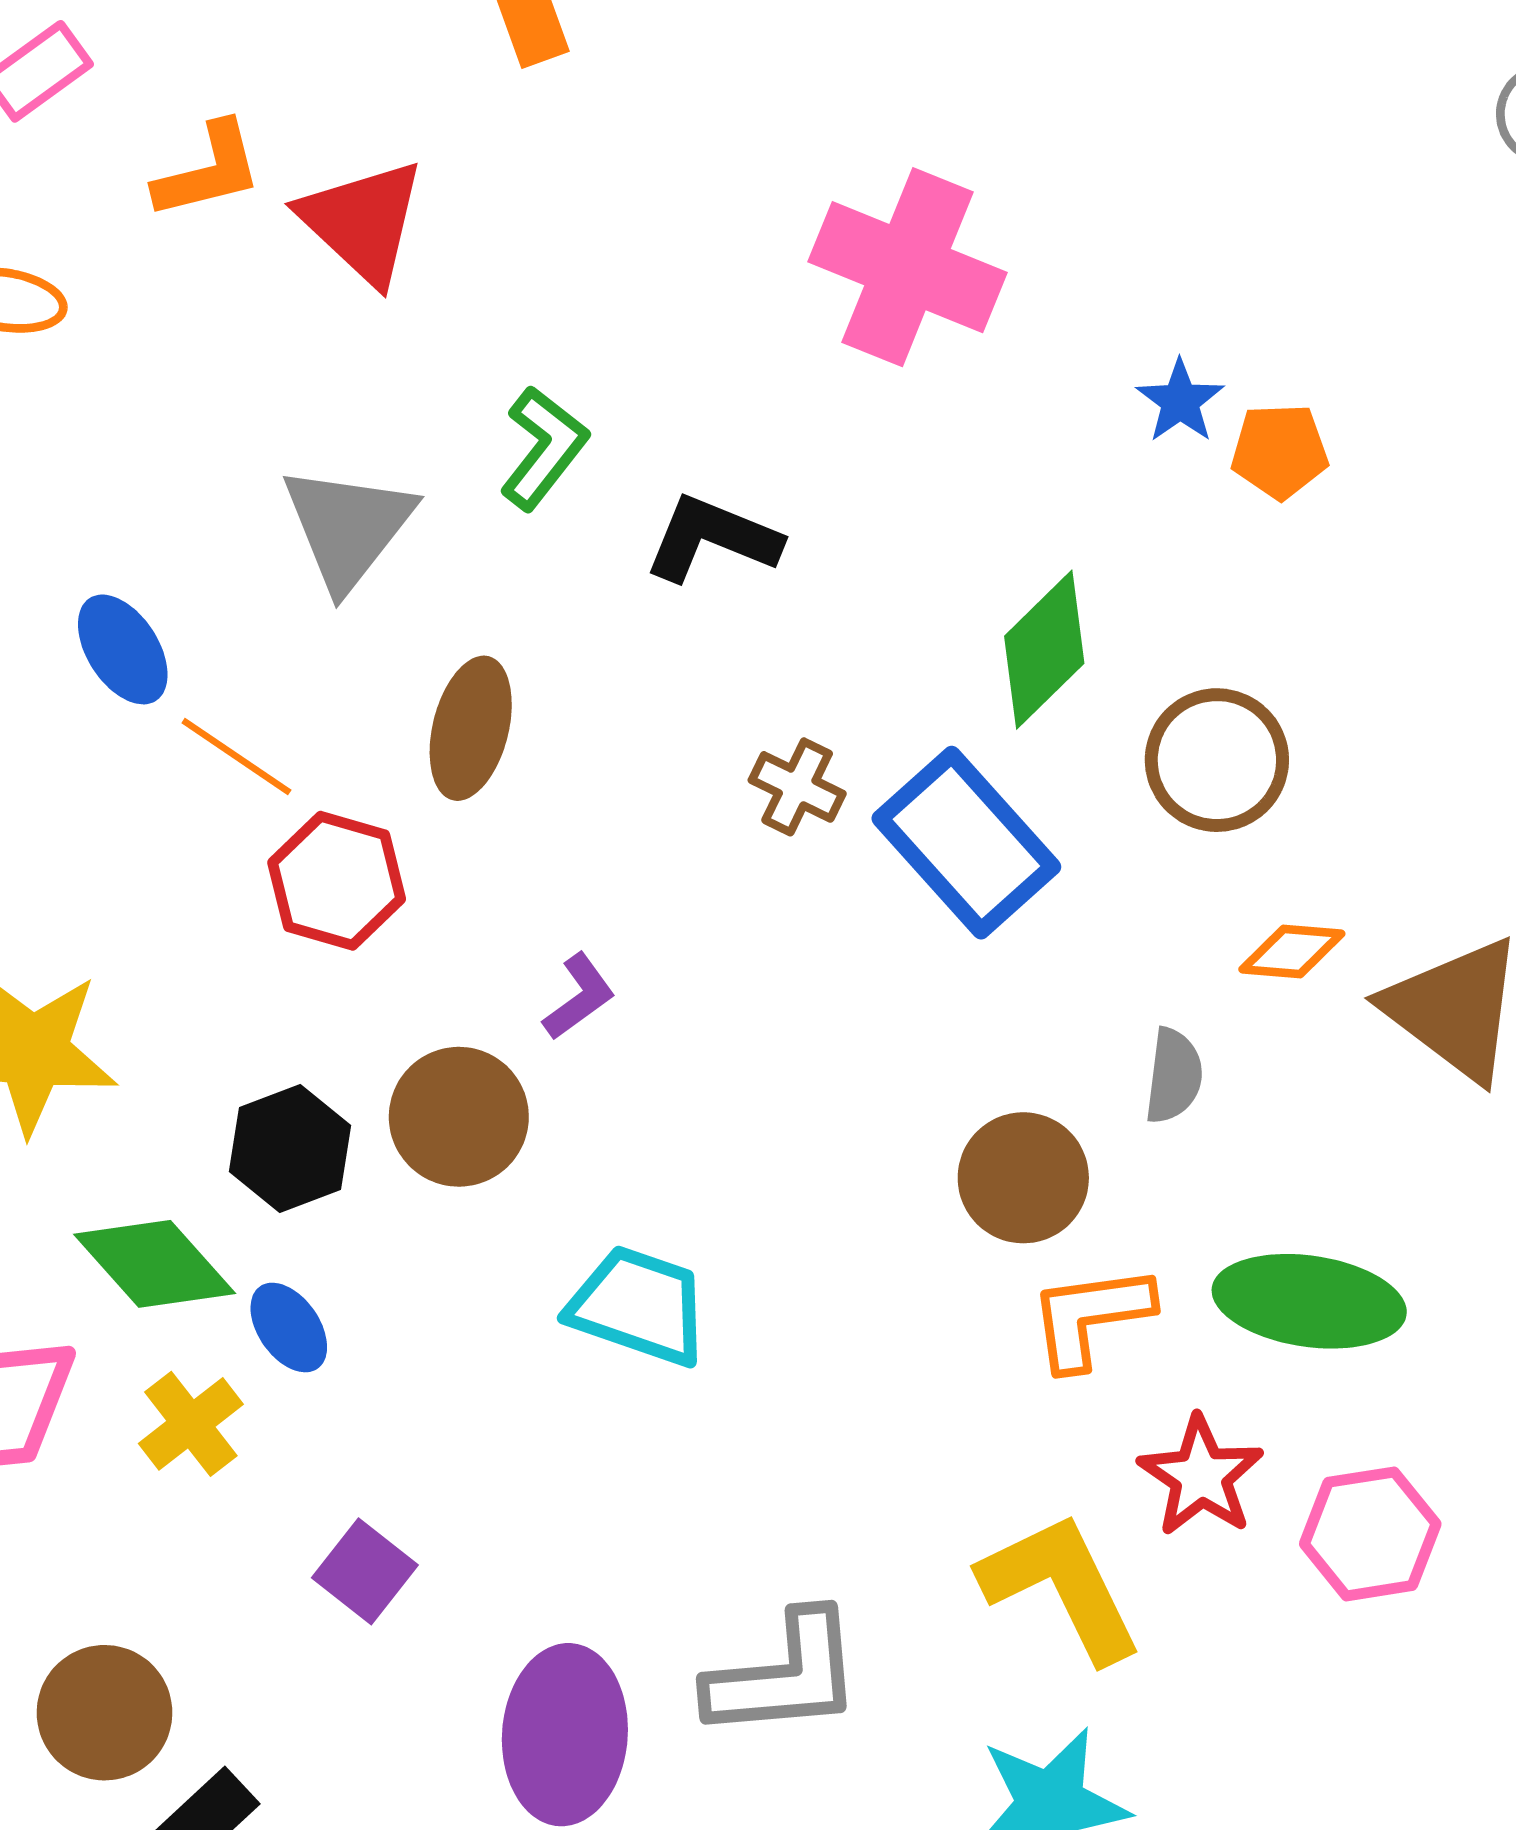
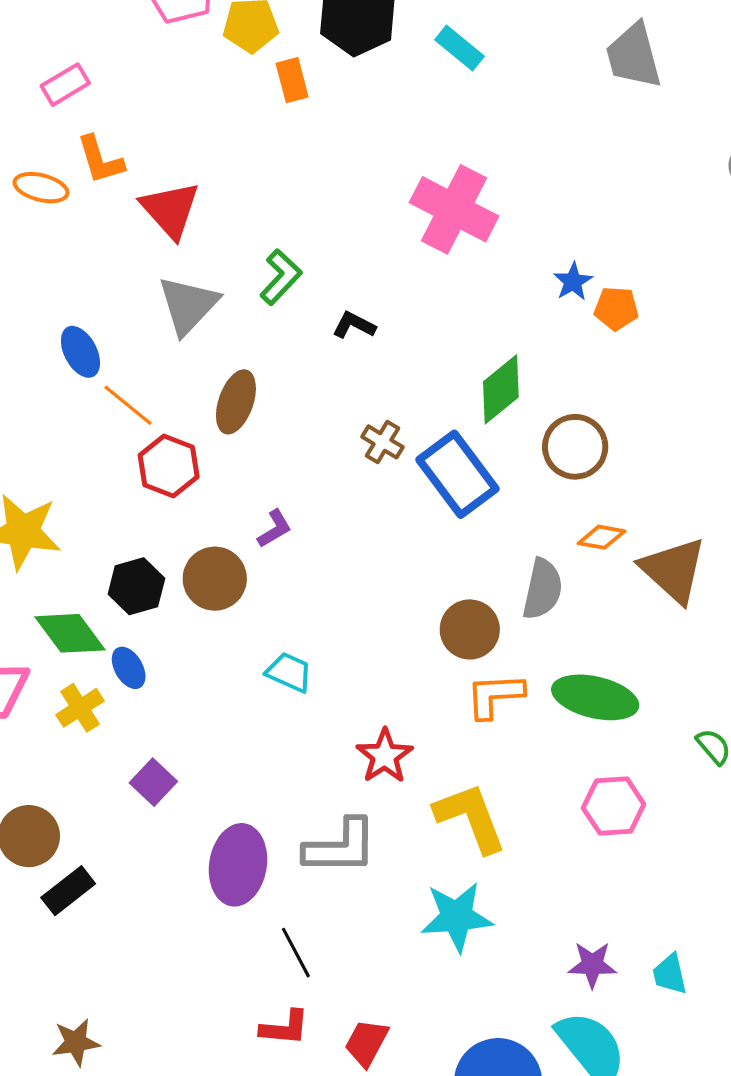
orange L-shape: (208, 171) -> (100, 160), moved, turned 82
red triangle: (362, 222) -> (170, 210), moved
black L-shape: (712, 539) -> (354, 325), size x0.7
gray semicircle: (1174, 1076) -> (543, 589), size x1.4
cyan trapezoid: (639, 1306) -> (289, 672), size x0.7
red star: (1201, 1476) -> (385, 756), moved

